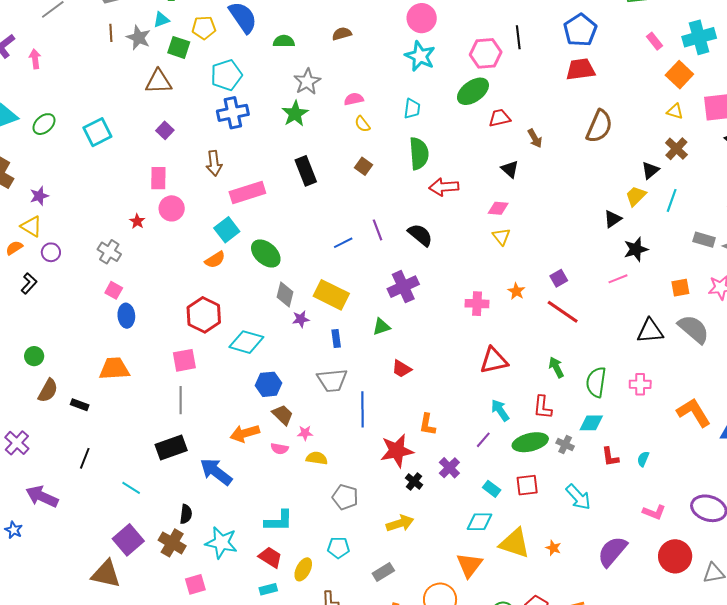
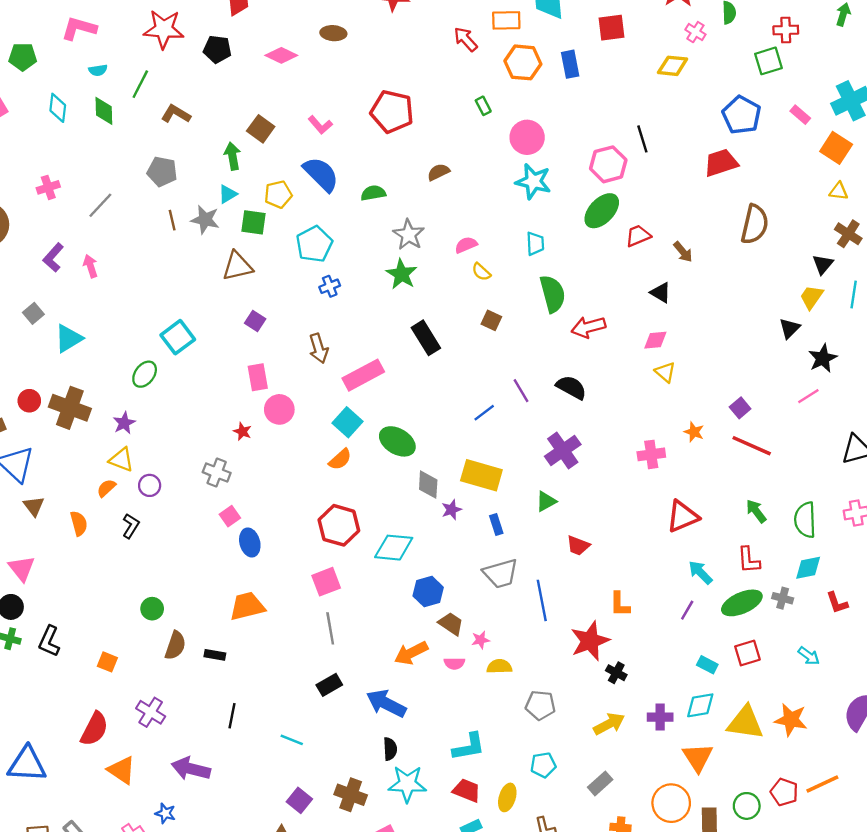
blue pentagon: (580, 30) -> (741, 115), moved
blue cross: (233, 113) -> (330, 286), size x0.6
green ellipse: (44, 124) -> (145, 374), moved
pink square: (114, 290) -> (230, 516), turned 36
black rectangle: (171, 447) -> (329, 685), size x0.7
purple cross: (449, 468) -> (660, 717), moved, turned -35
cyan arrow: (578, 497) -> (809, 656), size x0.7
black semicircle: (186, 514) -> (390, 749), moved
purple square: (128, 540) -> (299, 800), size x0.7
orange star: (553, 548) -> (791, 720), size x1.8

